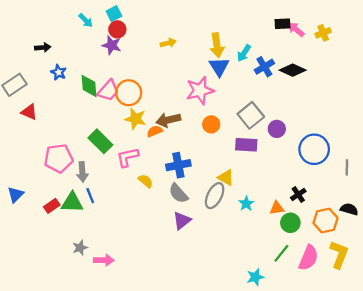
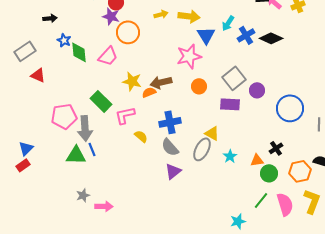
yellow arrow: (217, 45) -> (189, 16), moved, turned -75
green diamond: (89, 86) -> (79, 52), moved
orange circle: (129, 93) -> (128, 32), moved
gray arrow: (82, 172) -> (85, 128), size x1.4
red rectangle: (52, 206) -> (23, 165), moved
pink semicircle: (308, 258) -> (285, 204), turned -40

